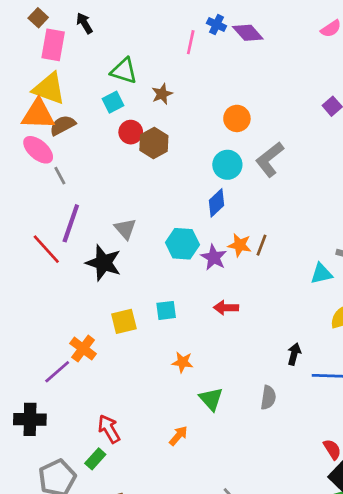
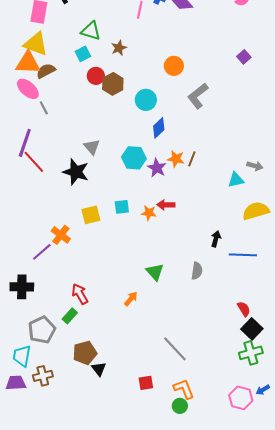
cyan circle: (227, 165) -> (146, 100), moved
purple line: (71, 223) -> (25, 143), moved
orange star: (182, 362) -> (149, 213), moved

